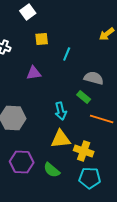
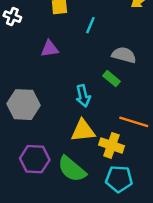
orange line: (102, 119) -> (134, 122), moved
green semicircle: (52, 170) -> (72, 169), size x1.4

